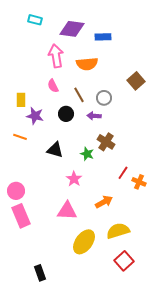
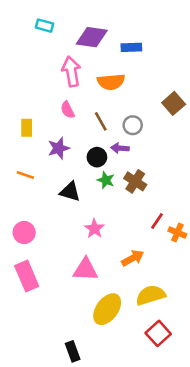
black circle: (66, 114) -> (97, 157), moved
purple star: (35, 116) -> (59, 148), moved, turned -30
green star: (87, 154) -> (106, 180), moved
pink circle: (16, 191) -> (24, 233), moved
black rectangle: (40, 273) -> (73, 351), moved

